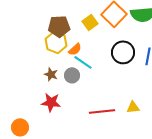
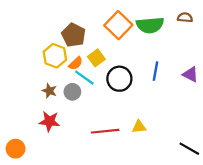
yellow square: (90, 22) -> (96, 58), moved
brown pentagon: (59, 26) -> (73, 35), moved, turned 30
black circle: (123, 52) -> (119, 79), moved

